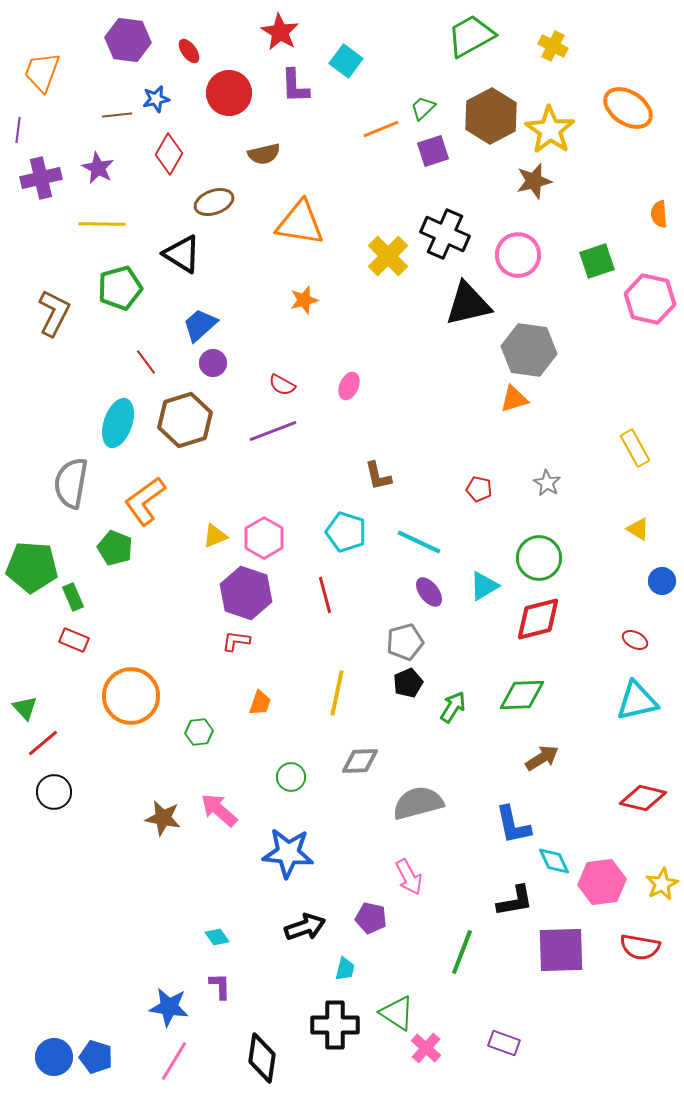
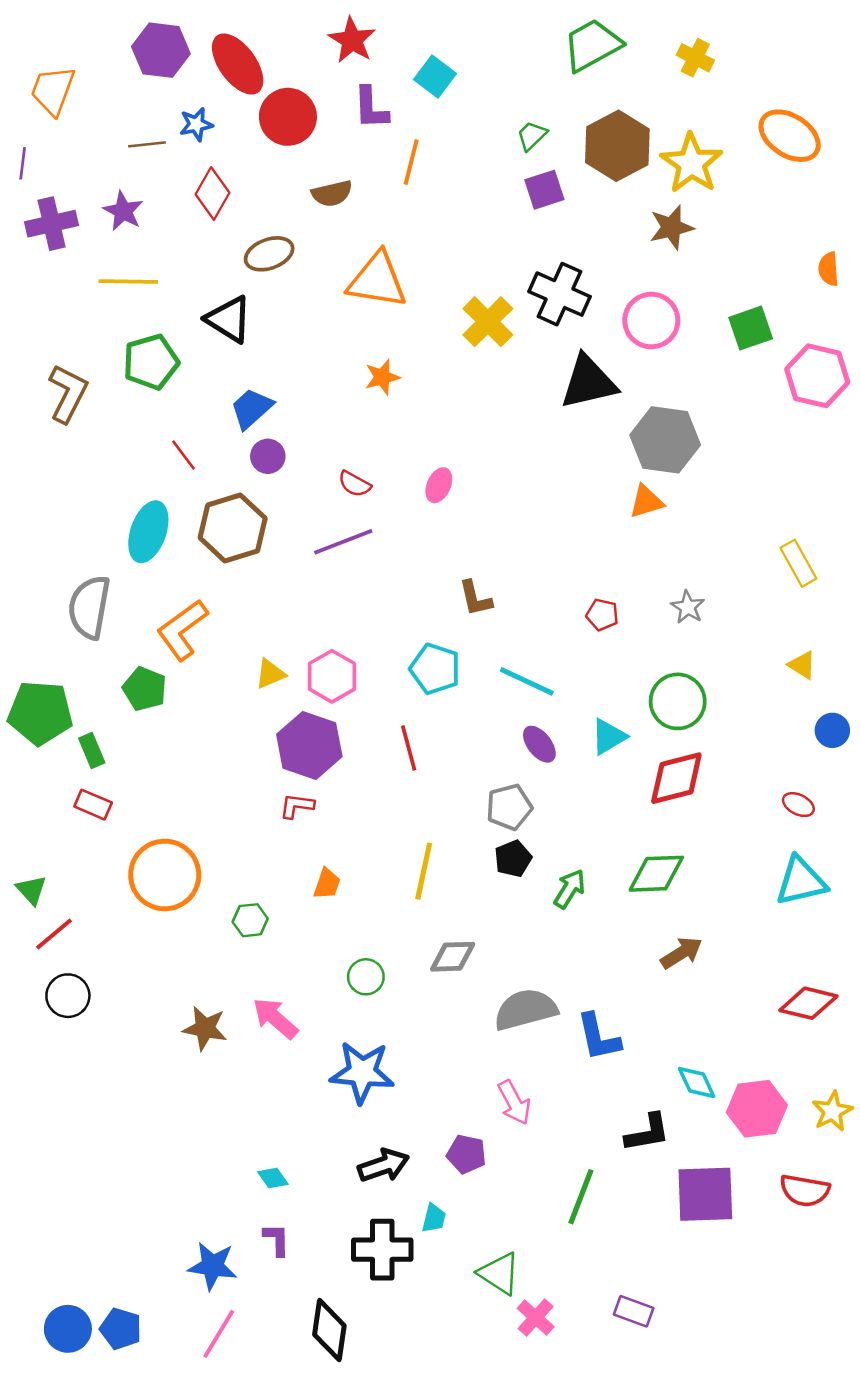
red ellipse: (189, 51) -> (238, 64), size x2.0
orange line: (381, 129) -> (411, 162), moved, turned -54
blue L-shape: (513, 825) -> (598, 1037), moved
black cross: (335, 1025) -> (382, 1250), moved

